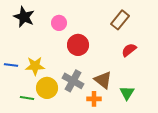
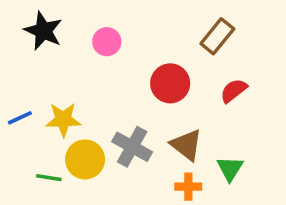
red circle: (78, 45) -> (170, 83), moved
blue line: (11, 65) -> (20, 118), turned -32
orange cross: (94, 99) -> (188, 187), moved

